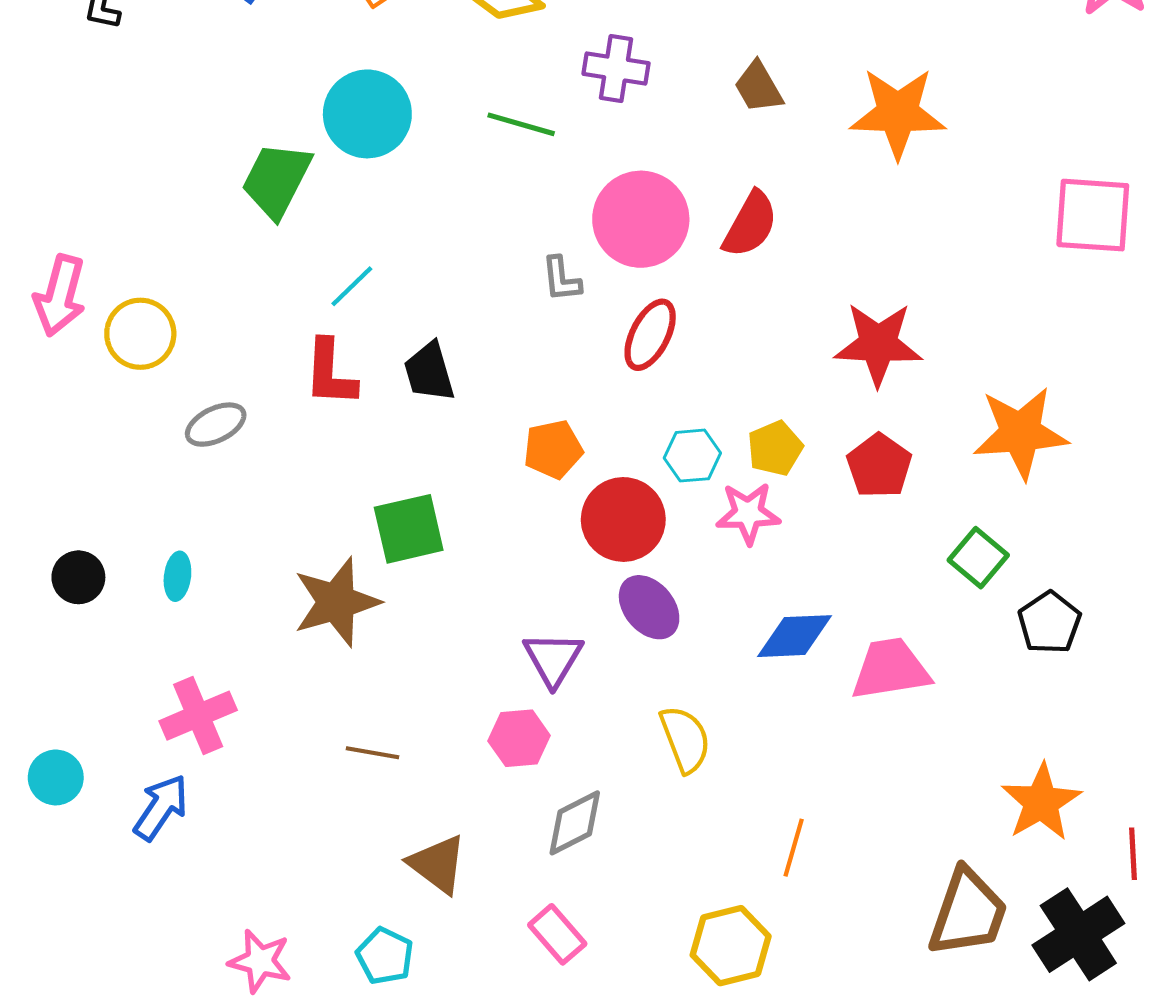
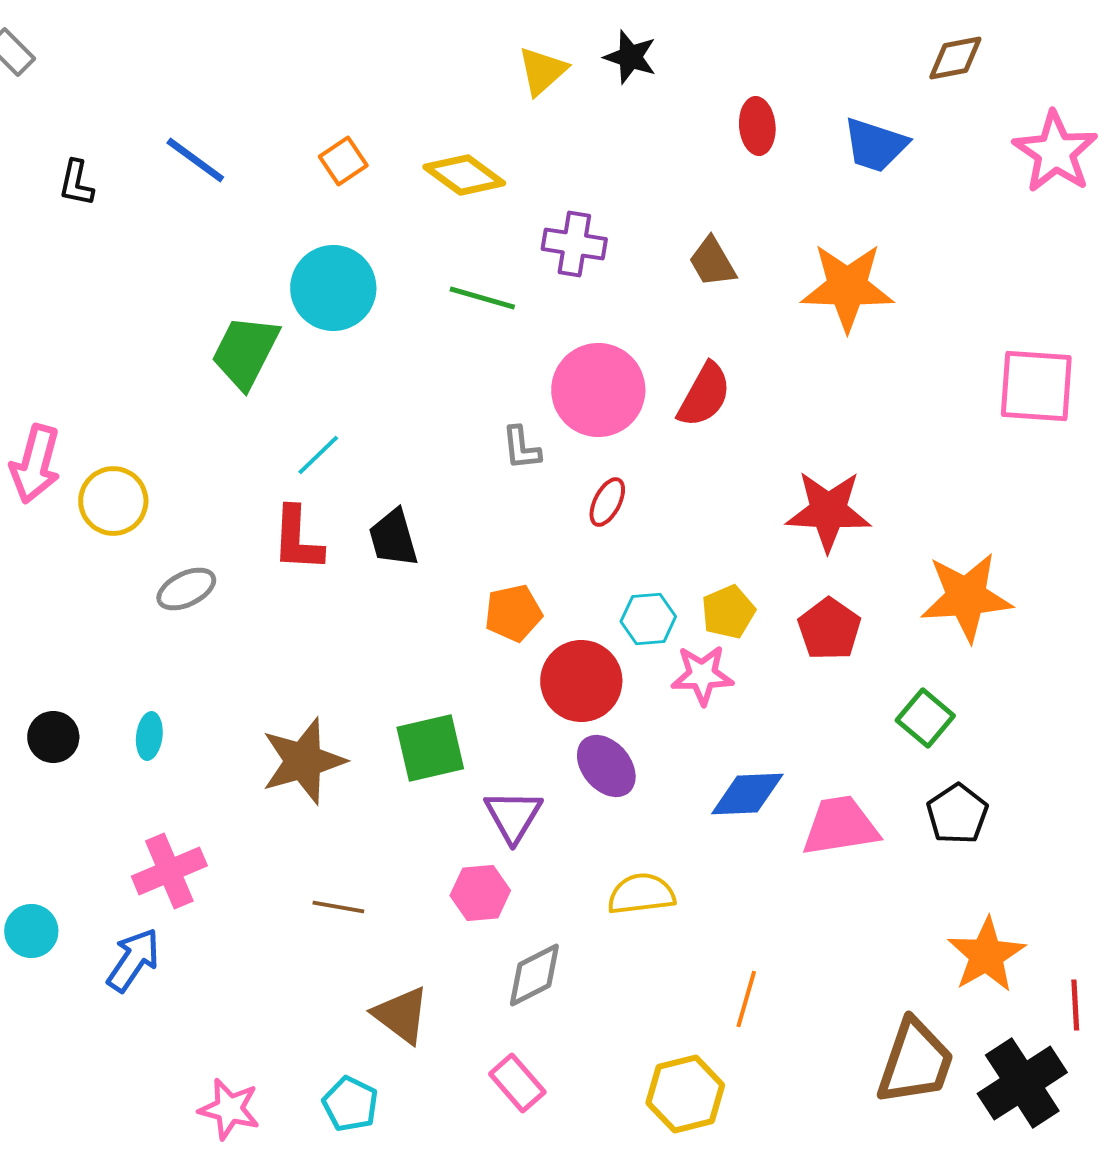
red ellipse: (650, 335) -> (607, 502), size x0.7
green square: (409, 529) -> (430, 748), moved
black pentagon: (1049, 623) -> (957, 814), moved
yellow semicircle: (685, 739) -> (641, 894), turned -76

